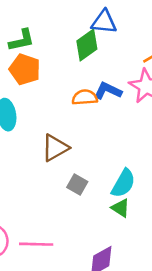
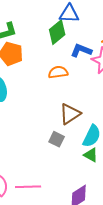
blue L-shape: (108, 91) -> (81, 50), moved
brown triangle: (55, 148) -> (70, 114), moved

